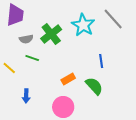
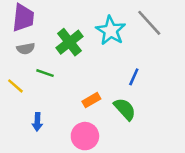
gray semicircle: (26, 39) -> (26, 49), moved
blue line: (101, 61) -> (134, 77), turned 32

